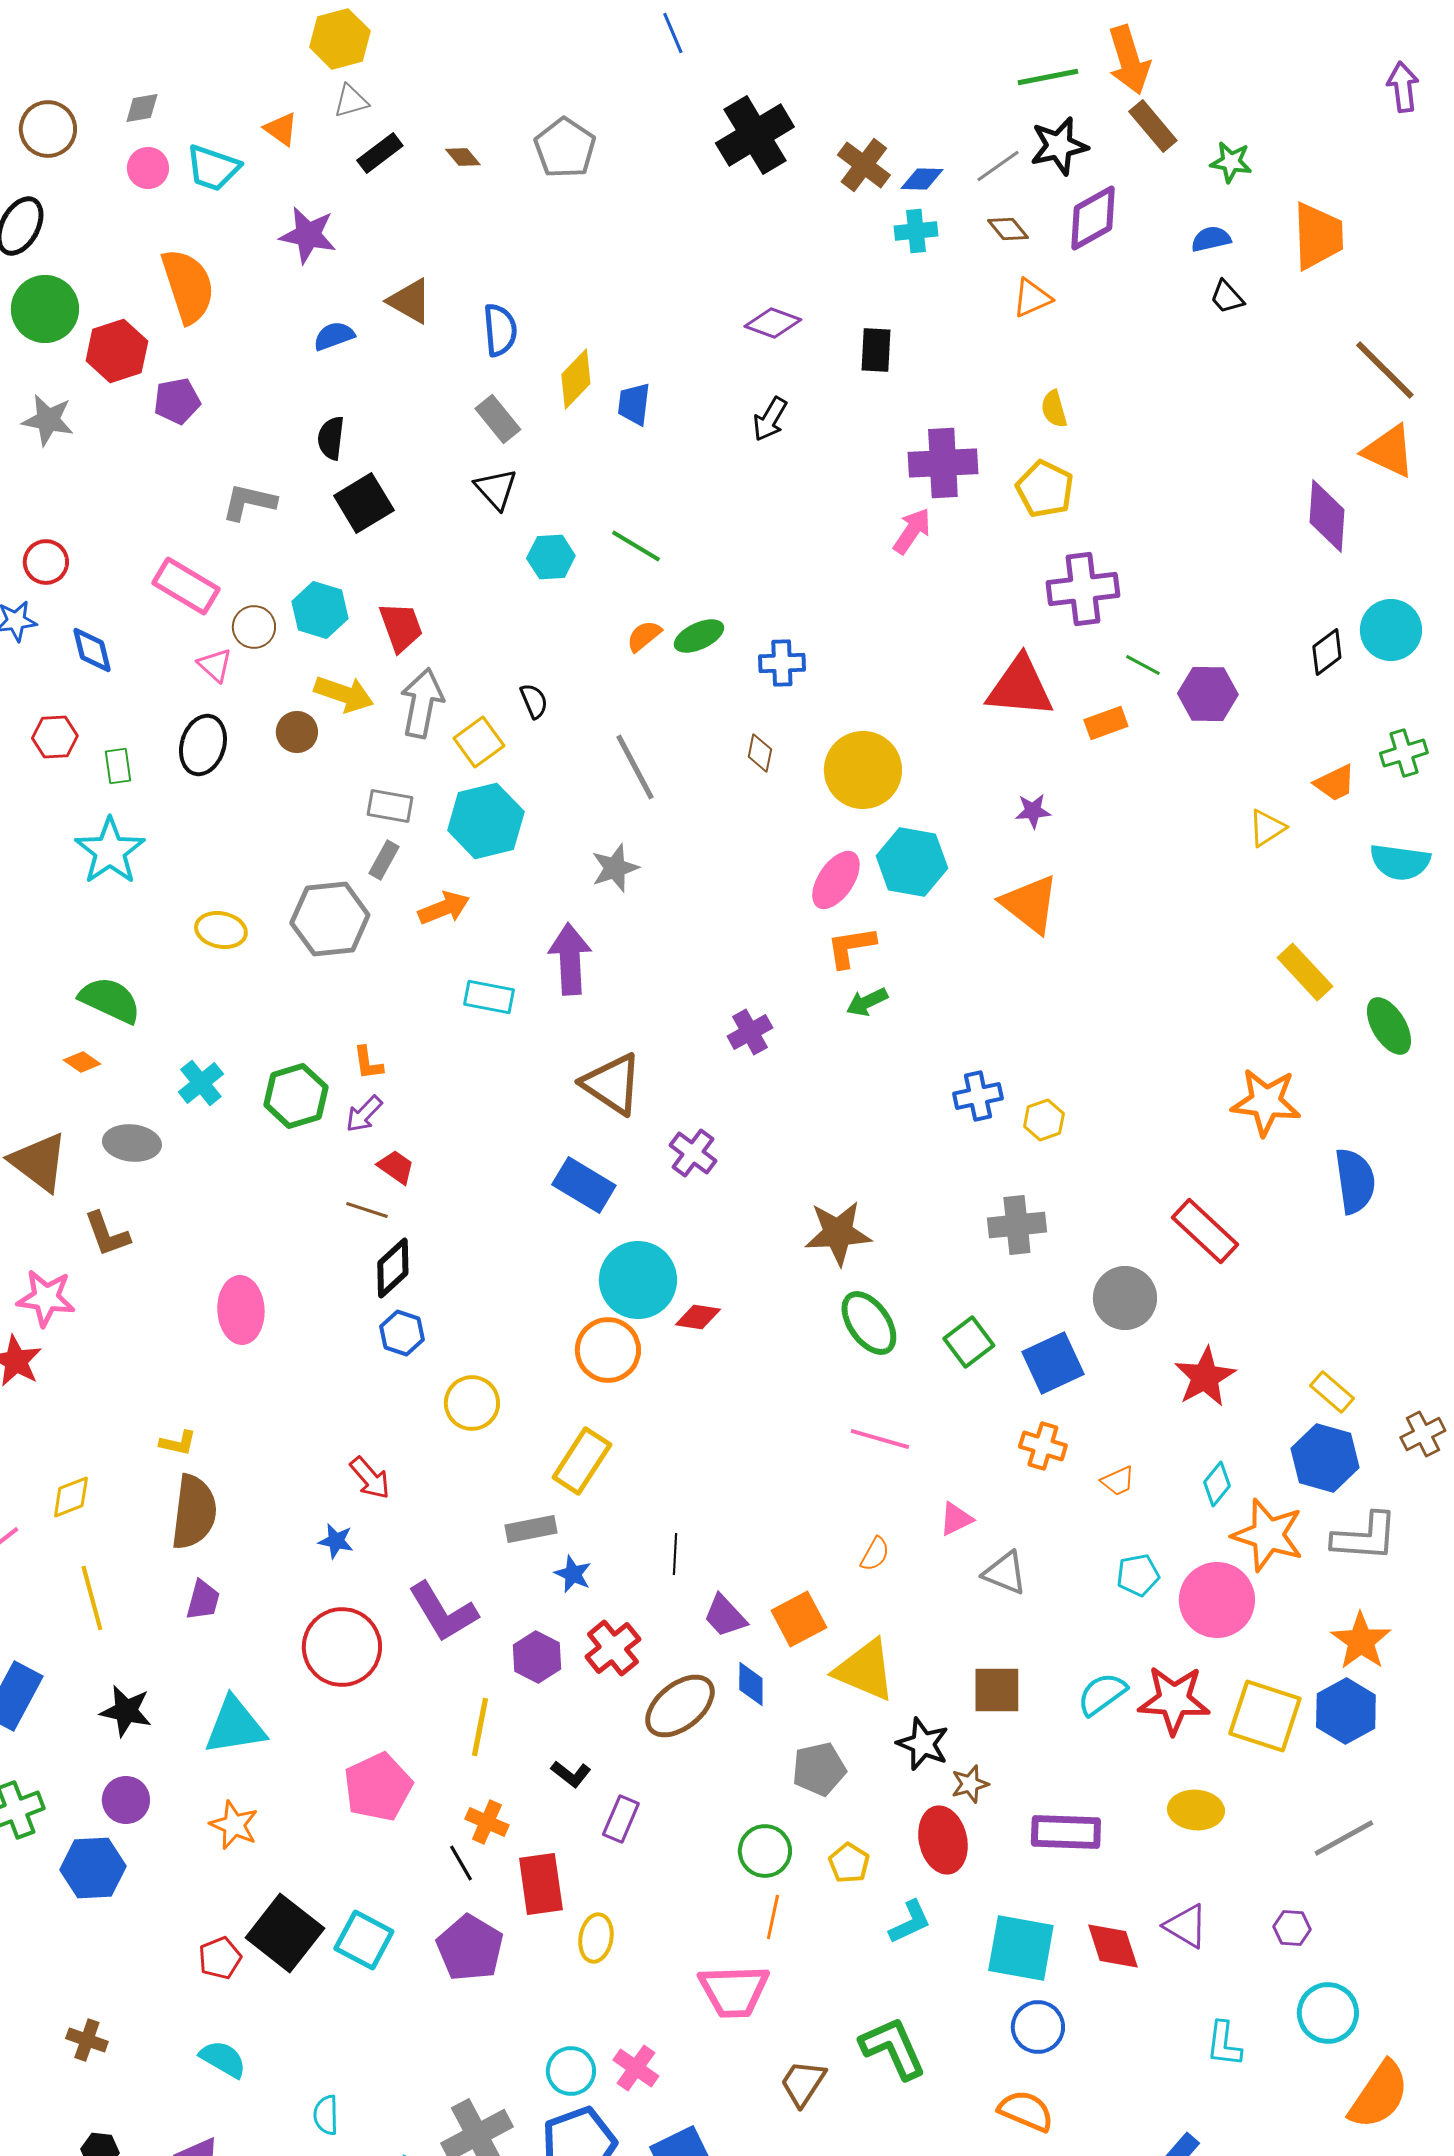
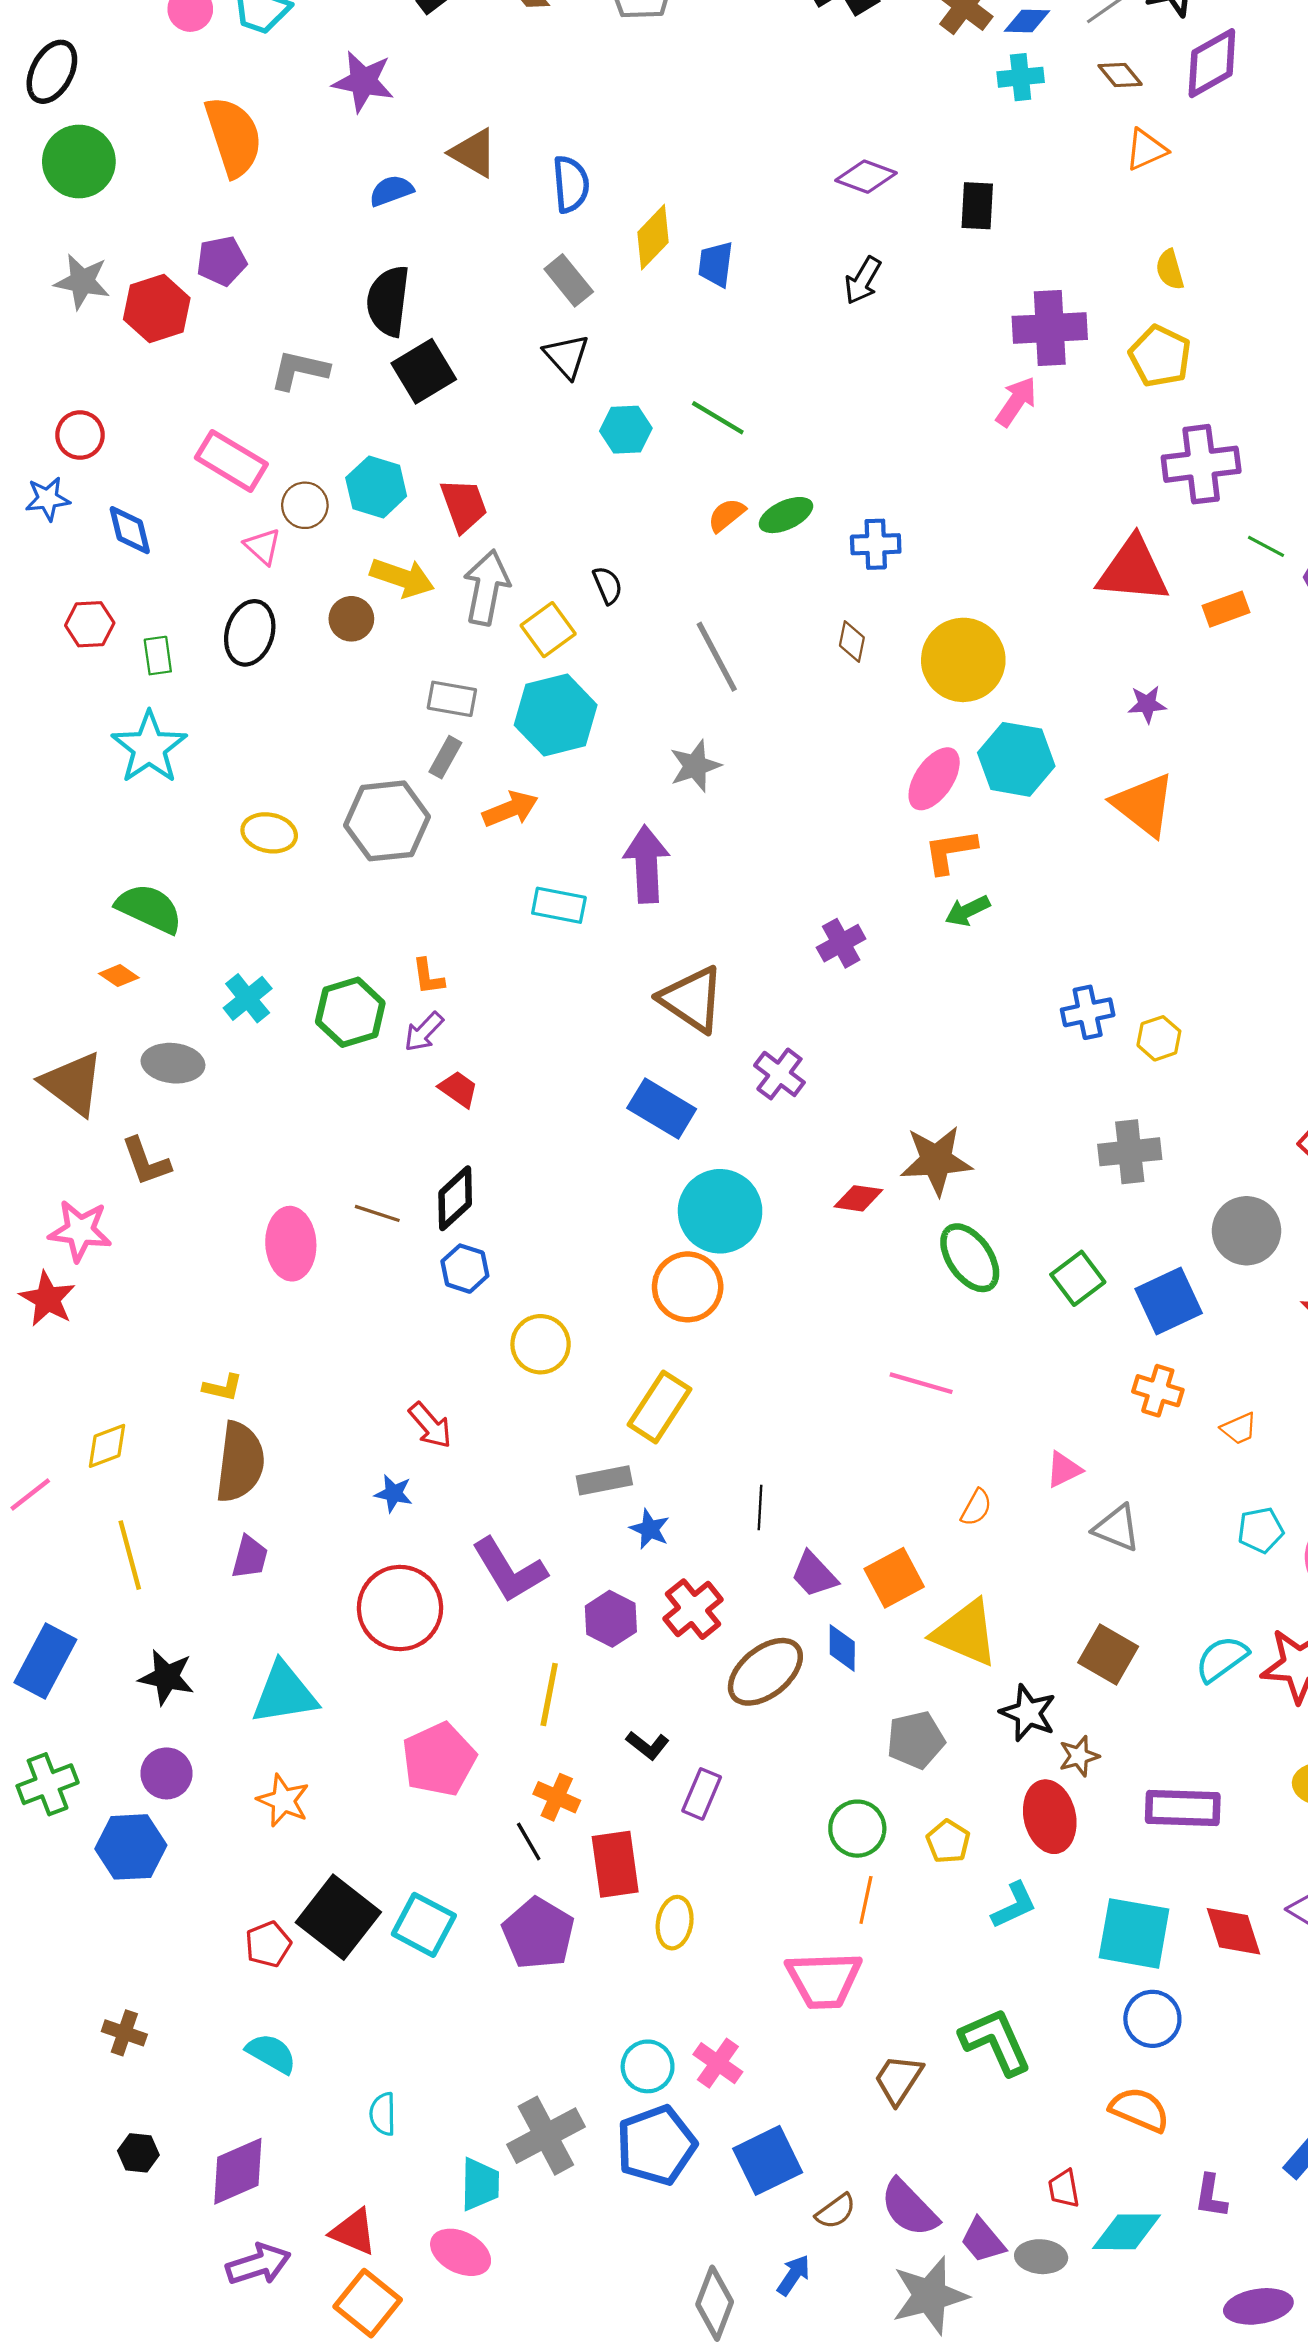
red hexagon: (117, 351) -> (157, 309), moved
black semicircle: (331, 438) -> (388, 301), size x1.5
brown line: (367, 1210) -> (377, 1213), moved
red diamond: (698, 1317) -> (858, 1198), moved
pink line: (880, 1439) -> (921, 1383), moved
brown square: (997, 1690) -> (1108, 1655), turned 30

